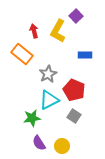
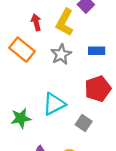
gray star: (48, 74) -> (61, 54), moved
red pentagon: (74, 90) -> (98, 89), moved, turned 30
green star: (32, 118) -> (21, 118), moved

